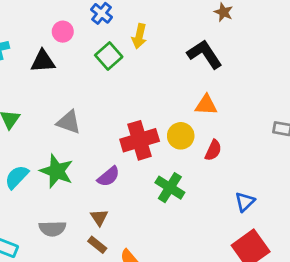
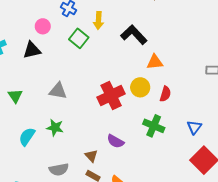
black L-shape: (205, 54) -> (134, 35), moved
green star: (57, 171) -> (55, 128), size x0.7
purple semicircle: (108, 177) -> (115, 141), moved, turned 78
green cross: (170, 188) -> (154, 126), moved

